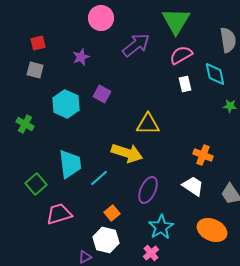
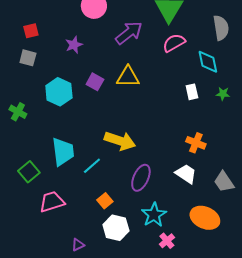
white rectangle: (185, 84) -> (192, 92), moved
yellow triangle: (148, 124) -> (128, 77), moved
white hexagon: (106, 240) -> (116, 228), moved
pink cross: (151, 253) -> (167, 241), moved

